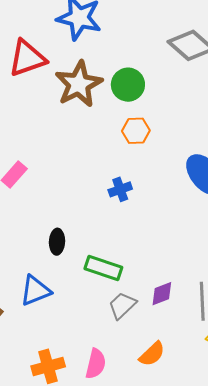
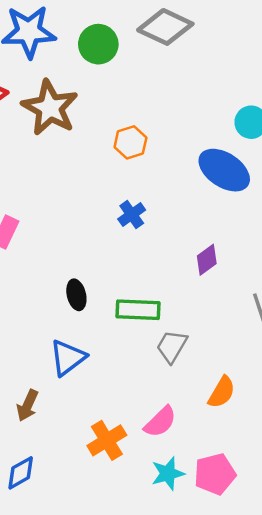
green circle: (128, 85) -> (98, 44), moved
purple diamond: (162, 294) -> (207, 260), moved
pink semicircle: (96, 364) -> (160, 422), turned 48

